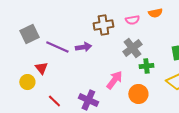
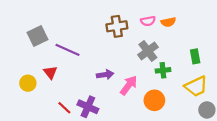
orange semicircle: (155, 13) -> (168, 22), moved
purple arrow: (83, 47) -> (105, 75), moved
yellow circle: (27, 82) -> (28, 83), moved
purple cross: (88, 100) -> (88, 107), moved

